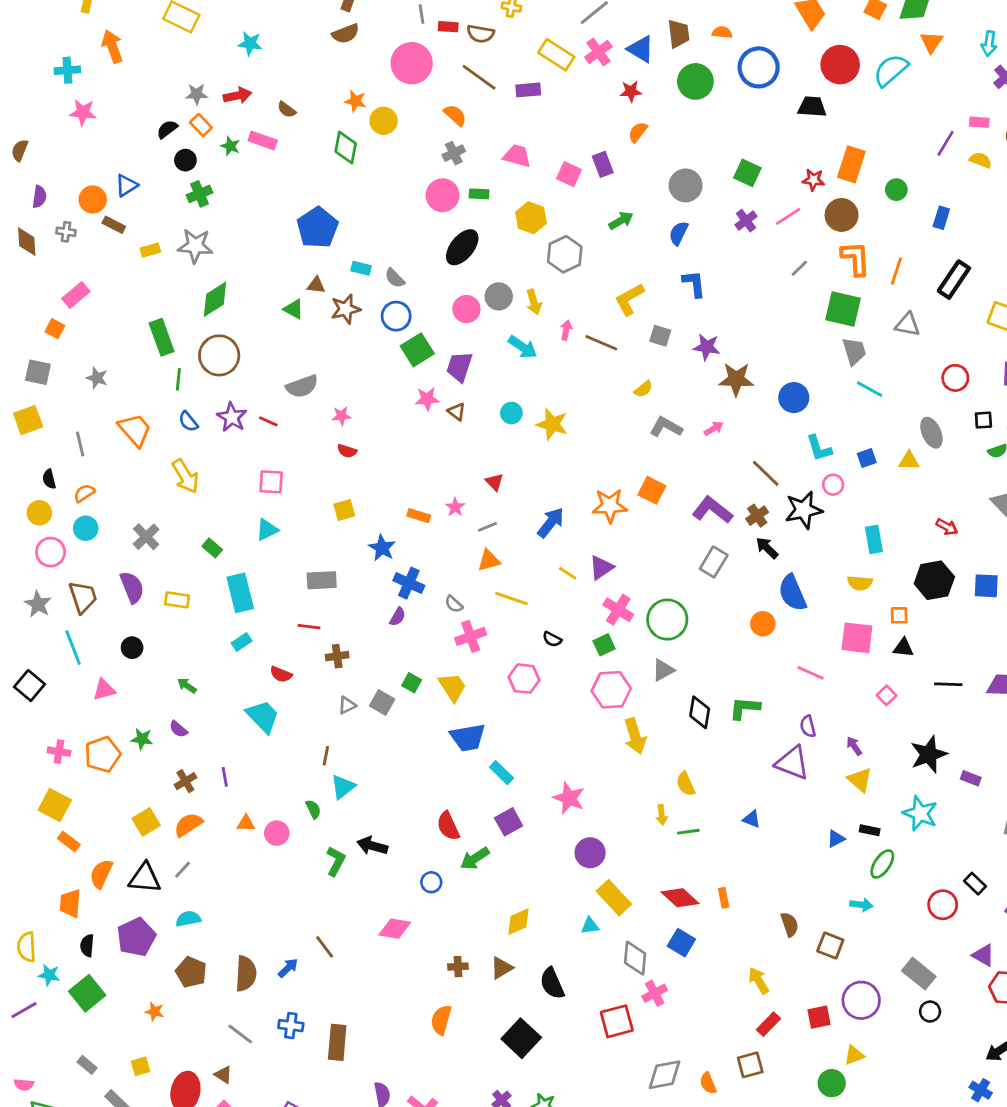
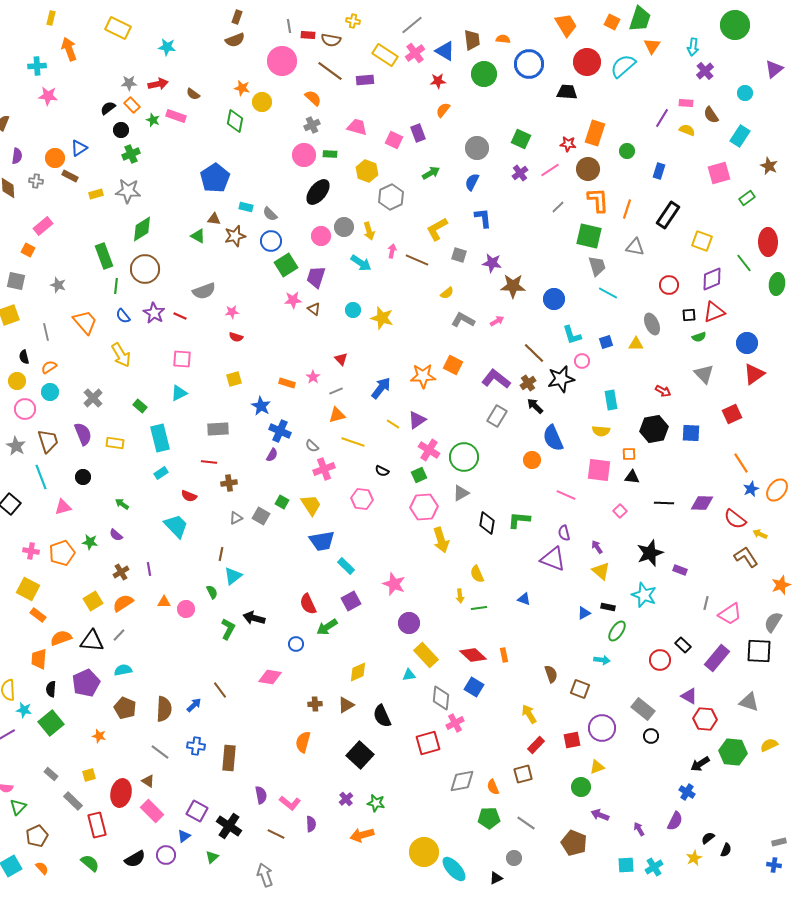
orange semicircle: (101, 874) -> (61, 638), turned 45

